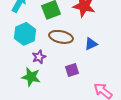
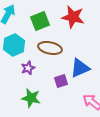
blue triangle: (91, 44) -> (80, 68), moved, size x1.5
green star: (31, 77) -> (31, 98), moved

